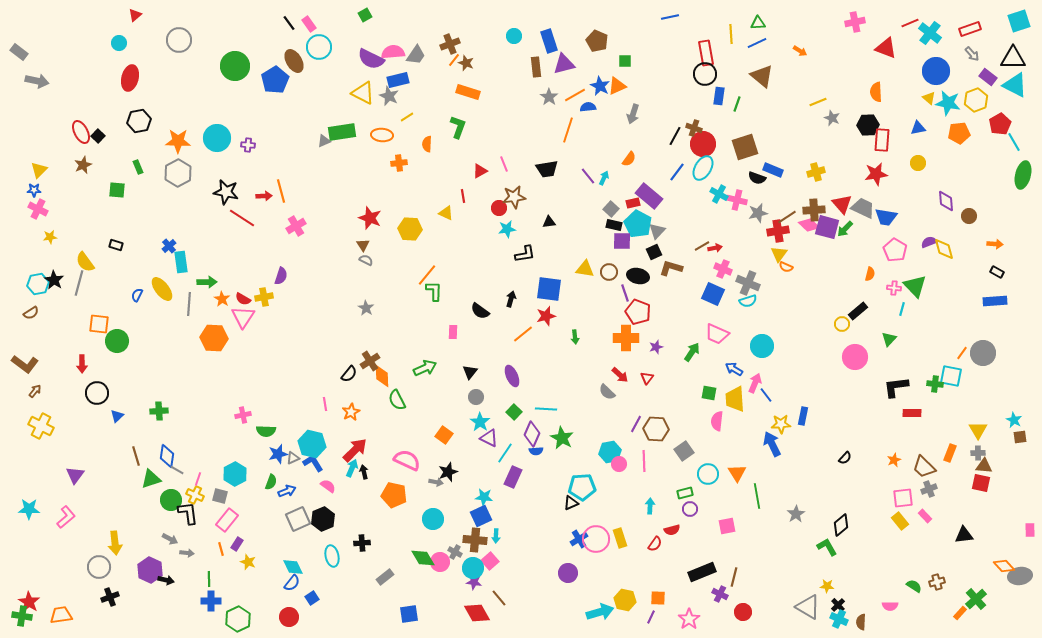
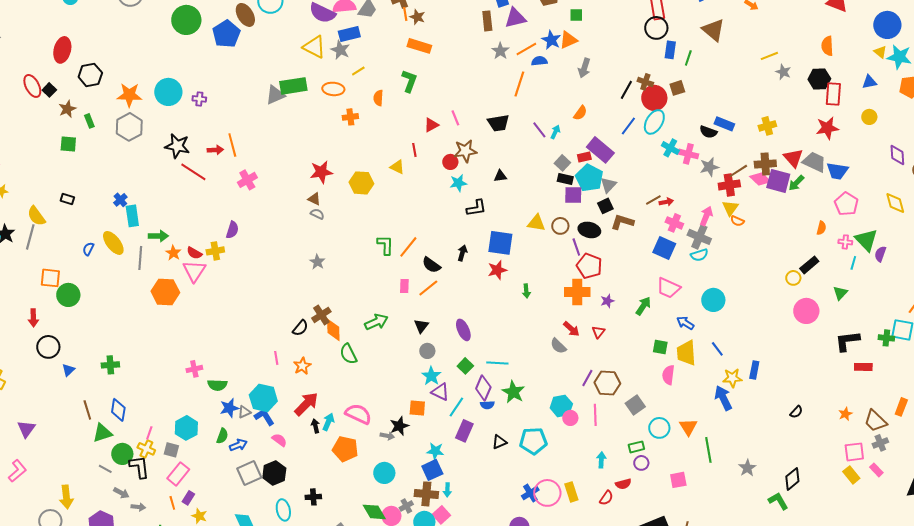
orange line: (454, 60) -> (405, 14), turned -48
red ellipse: (130, 78) -> (62, 50), moved
gray triangle: (324, 141) -> (275, 95), size x1.5
brown square: (745, 147) -> (677, 88), moved, size x0.6
brown star: (83, 165) -> (67, 109), moved
red star: (370, 218) -> (321, 172), turned -30
purple semicircle: (929, 242) -> (880, 254), moved, turned -49
brown triangle: (363, 245) -> (314, 199), turned -32
orange line: (427, 275) -> (408, 247), moved
orange line: (523, 334) -> (428, 288), moved
pink arrow: (755, 383) -> (706, 216), moved
orange square: (444, 435) -> (417, 408), moved, turned -30
cyan arrow: (352, 468) -> (328, 422), moved
gray line: (177, 470) -> (105, 469), moved
black triangle: (571, 503) -> (499, 442), moved
gray cross: (455, 552) -> (406, 506), turned 32

